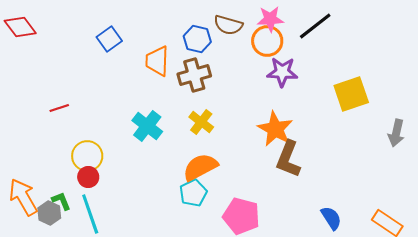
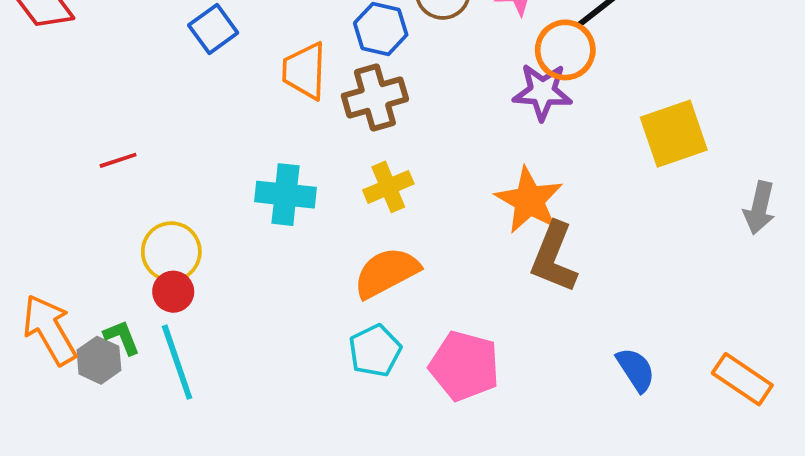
orange circle: (267, 41) -> (565, 50), moved
yellow cross: (201, 122) -> (388, 187), turned 30
cyan cross: (147, 126) -> (286, 195), turned -32
cyan pentagon: (193, 193) -> (375, 351), moved

